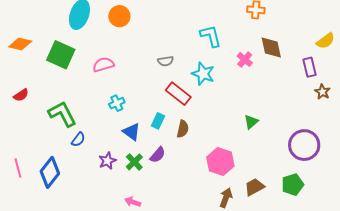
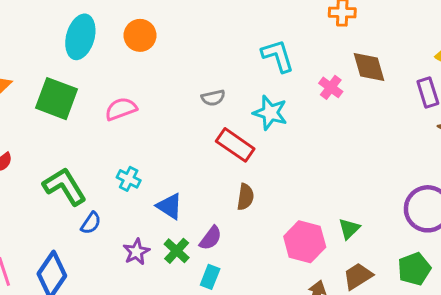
cyan cross: (117, 103) -> (129, 179), moved, turned -35
cyan rectangle: (158, 121) -> (210, 277), moved
green triangle: (251, 122) -> (349, 229), moved

